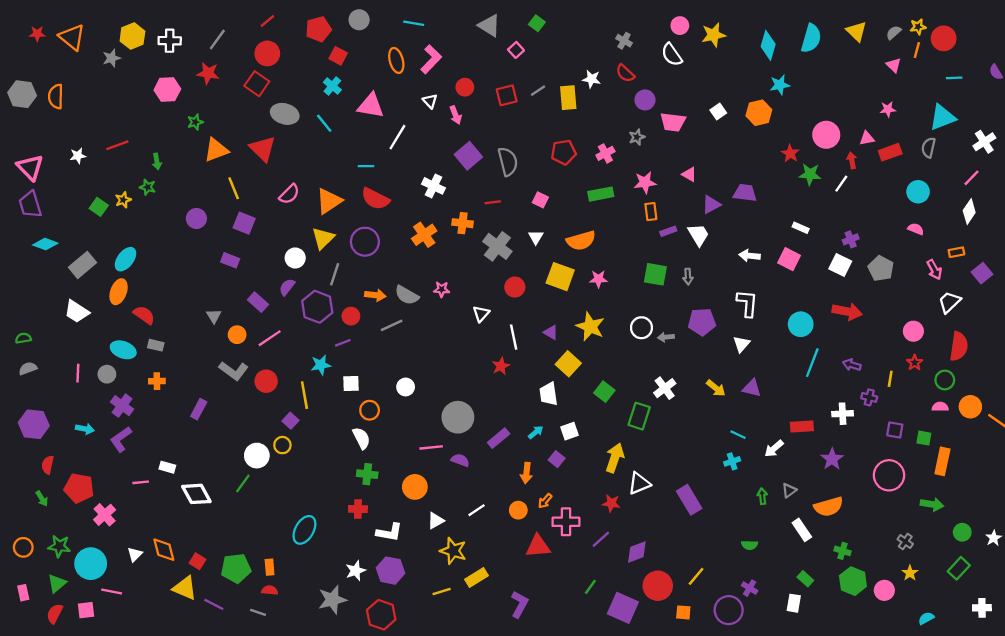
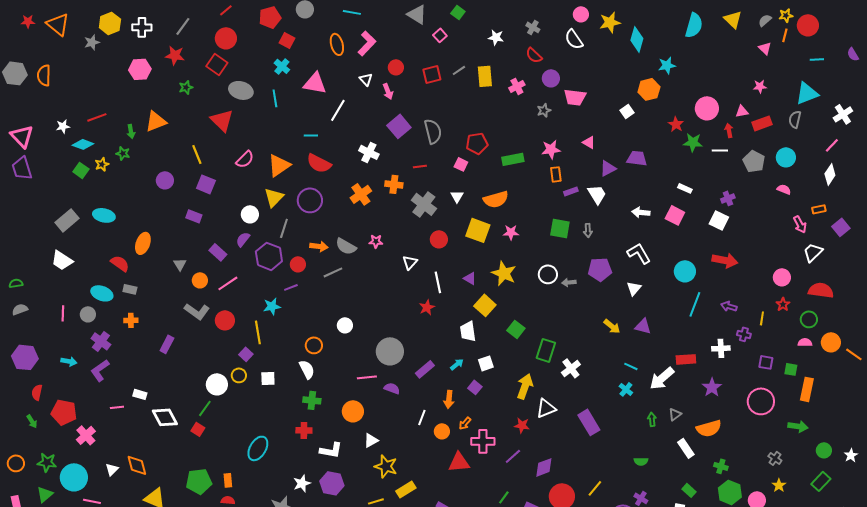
cyan diamond: (768, 45) -> (637, 39), moved
white star: (592, 79) -> (496, 37), moved
white square: (718, 112) -> (627, 111), moved
green star: (195, 122) -> (186, 87), moved
cyan line: (324, 123) -> (275, 98), turned 30
orange triangle: (216, 150) -> (156, 121), moved
red pentagon: (564, 152) -> (477, 143), moved
pink cross: (605, 153) -> (517, 86), moved
white line: (841, 184) -> (720, 150), turned 56
cyan diamond: (45, 244) -> (83, 144), moved
cyan ellipse: (126, 259) -> (104, 215), turned 65
gray pentagon: (881, 268) -> (754, 161), moved
orange ellipse: (119, 292) -> (143, 243), moved
white L-shape: (747, 303) -> (639, 253), turned -35
red semicircle: (959, 346) -> (821, 290), turned -90
white square: (351, 383) -> (268, 378), moved
white cross: (665, 388) -> (571, 368), moved
white arrow: (774, 449) -> (662, 378), size x1.5
cyan cross: (732, 461) -> (626, 389), turned -32
white line: (476, 510) -> (422, 417), moved, turned -35
red square: (198, 561) -> (198, 429), moved

